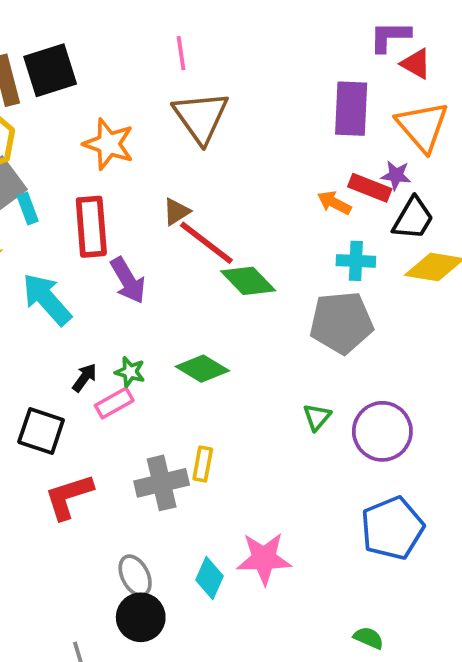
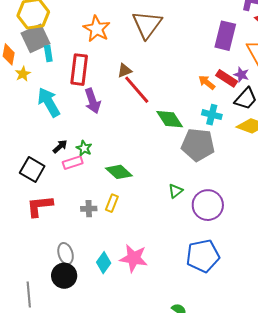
green diamond: (248, 281) -> (170, 119), moved
green diamond: (202, 369) -> (119, 172), moved
gray cross: (162, 483) -> (89, 209), size x0.6

